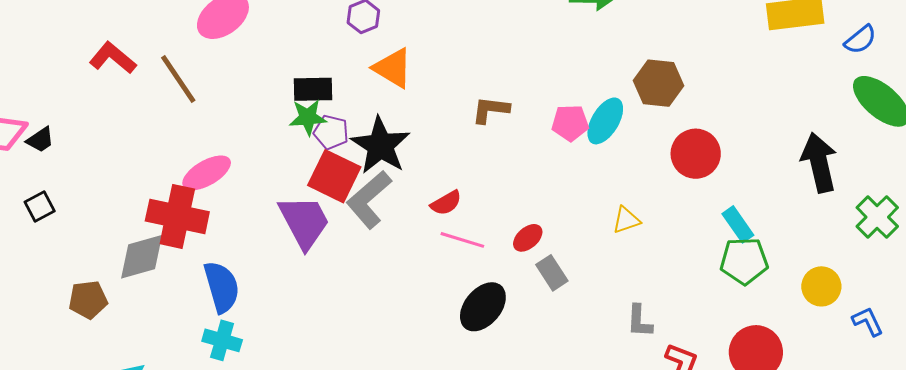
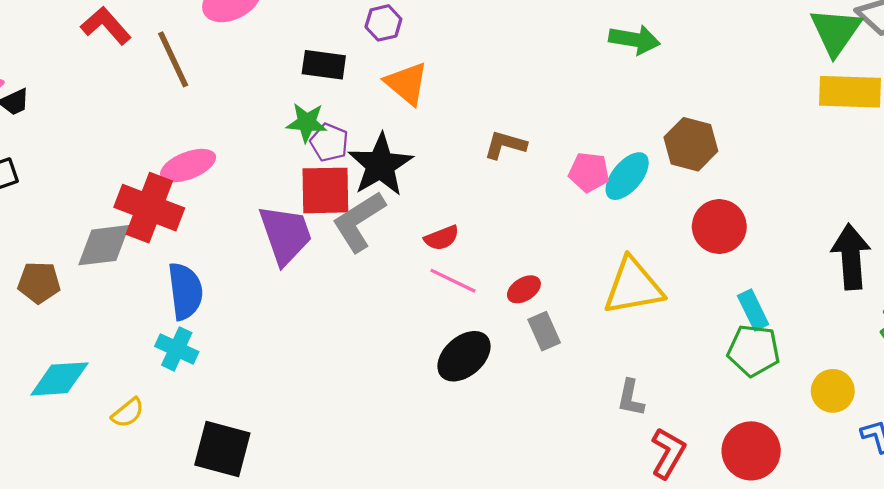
black rectangle: (313, 89) -> (324, 65), moved
red square: (334, 176) -> (325, 190), turned -36
yellow triangle: (626, 220) -> (633, 286), size x2.0

